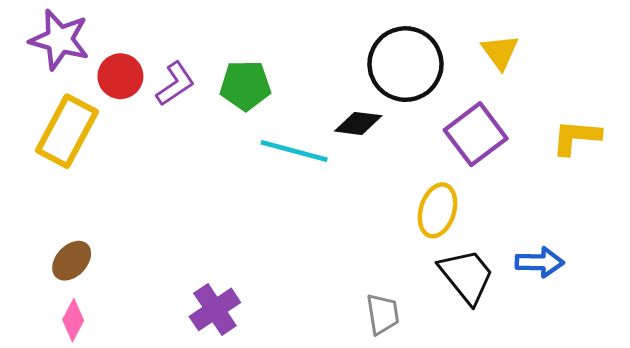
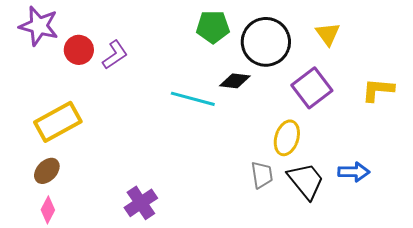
green pentagon: (245, 85) -> (213, 27), moved
yellow rectangle: (67, 131) -> (58, 122), moved, turned 33
gray trapezoid: (383, 314) -> (262, 175), moved

